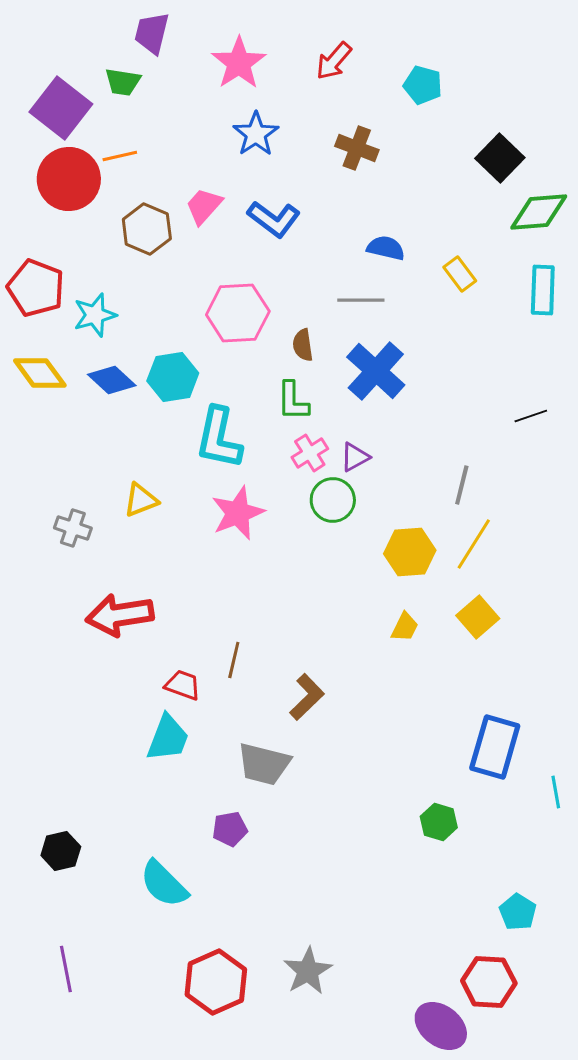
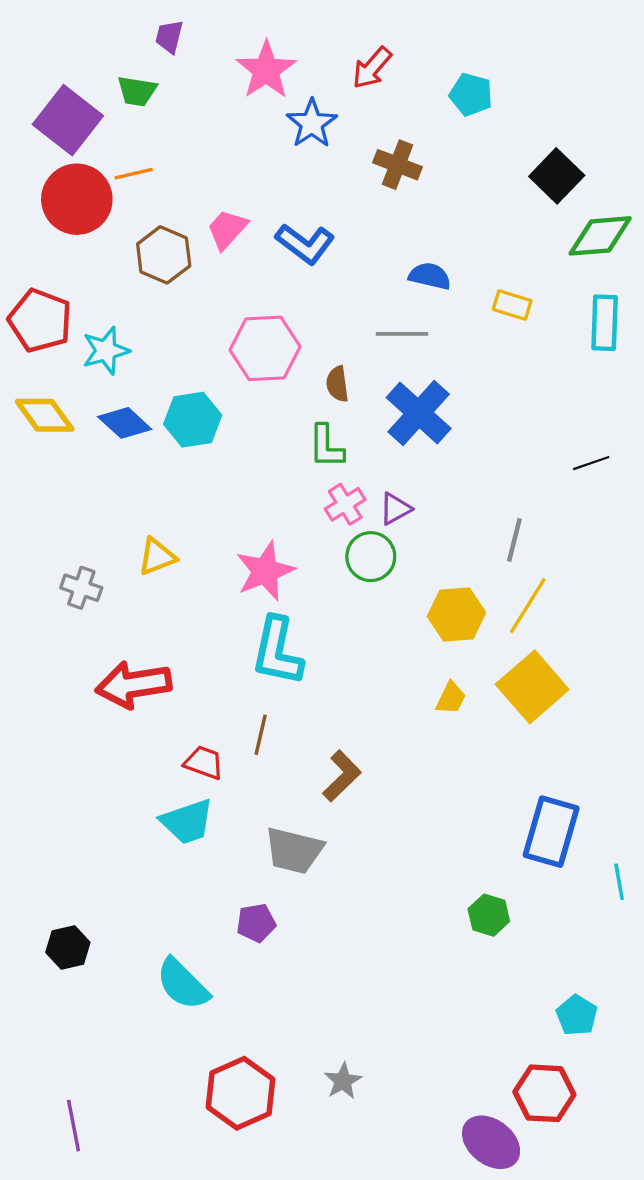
purple trapezoid: (152, 33) -> (169, 37), size x0.7
blue star: (256, 134) -> (312, 123), moved
yellow rectangle: (460, 274) -> (512, 305), turned -36
cyan L-shape: (219, 438) -> (277, 651), moved
yellow square: (478, 617) -> (532, 687), size x1.5
cyan trapezoid: (168, 738) -> (187, 822), turned 50
purple line: (66, 969) -> (73, 1126), moved
gray star: (308, 971) -> (343, 1081), size x0.7

